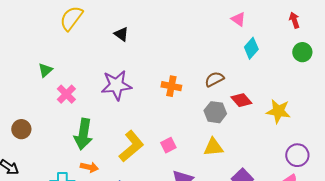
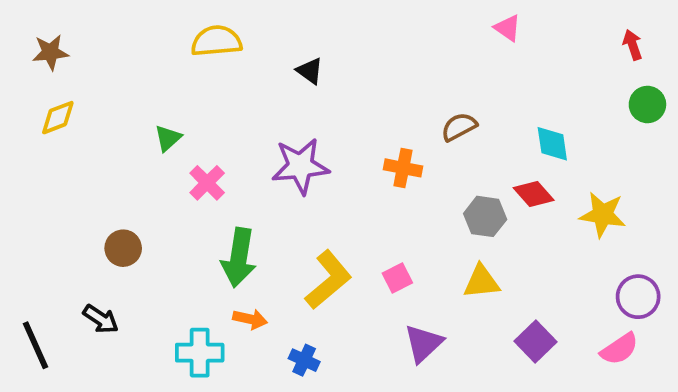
yellow semicircle: (71, 18) -> (216, 41), turned 48
pink triangle: (238, 19) -> (508, 28), moved
cyan diamond: (251, 48) -> (552, 144), moved, turned -50
brown semicircle: (214, 79) -> (459, 127), moved

